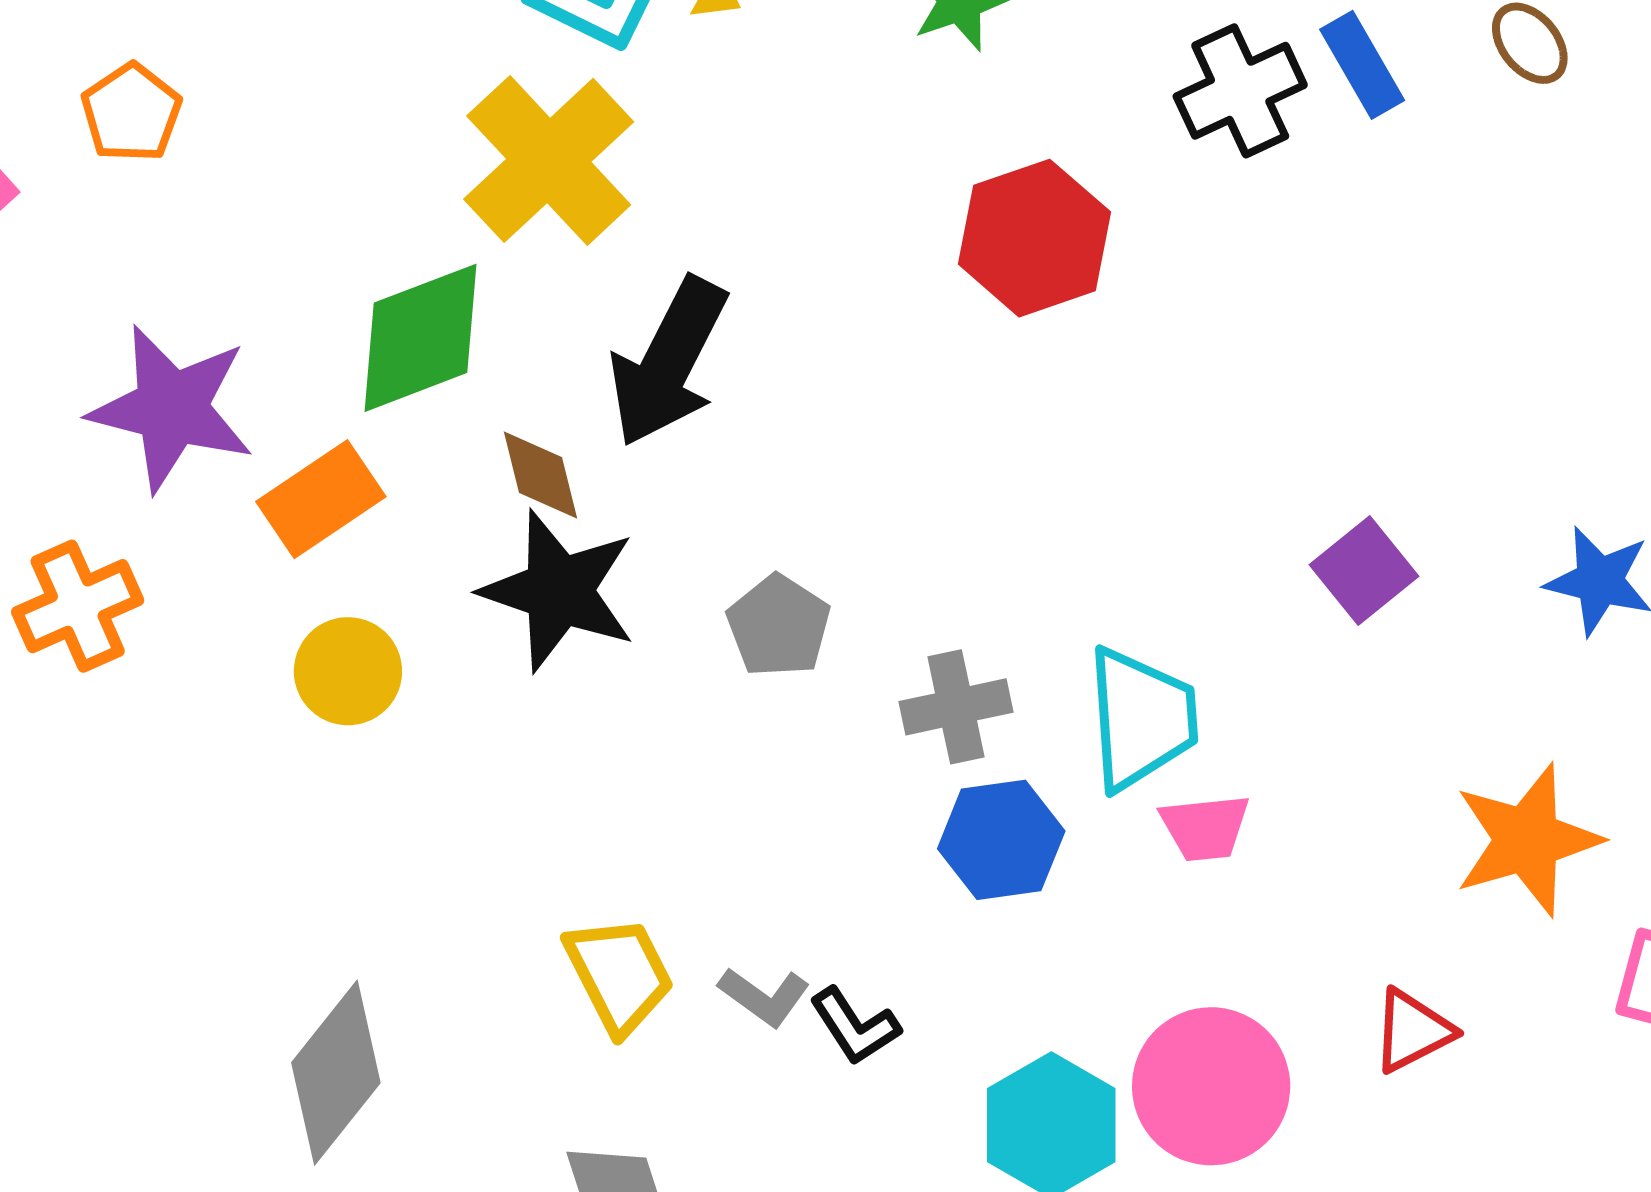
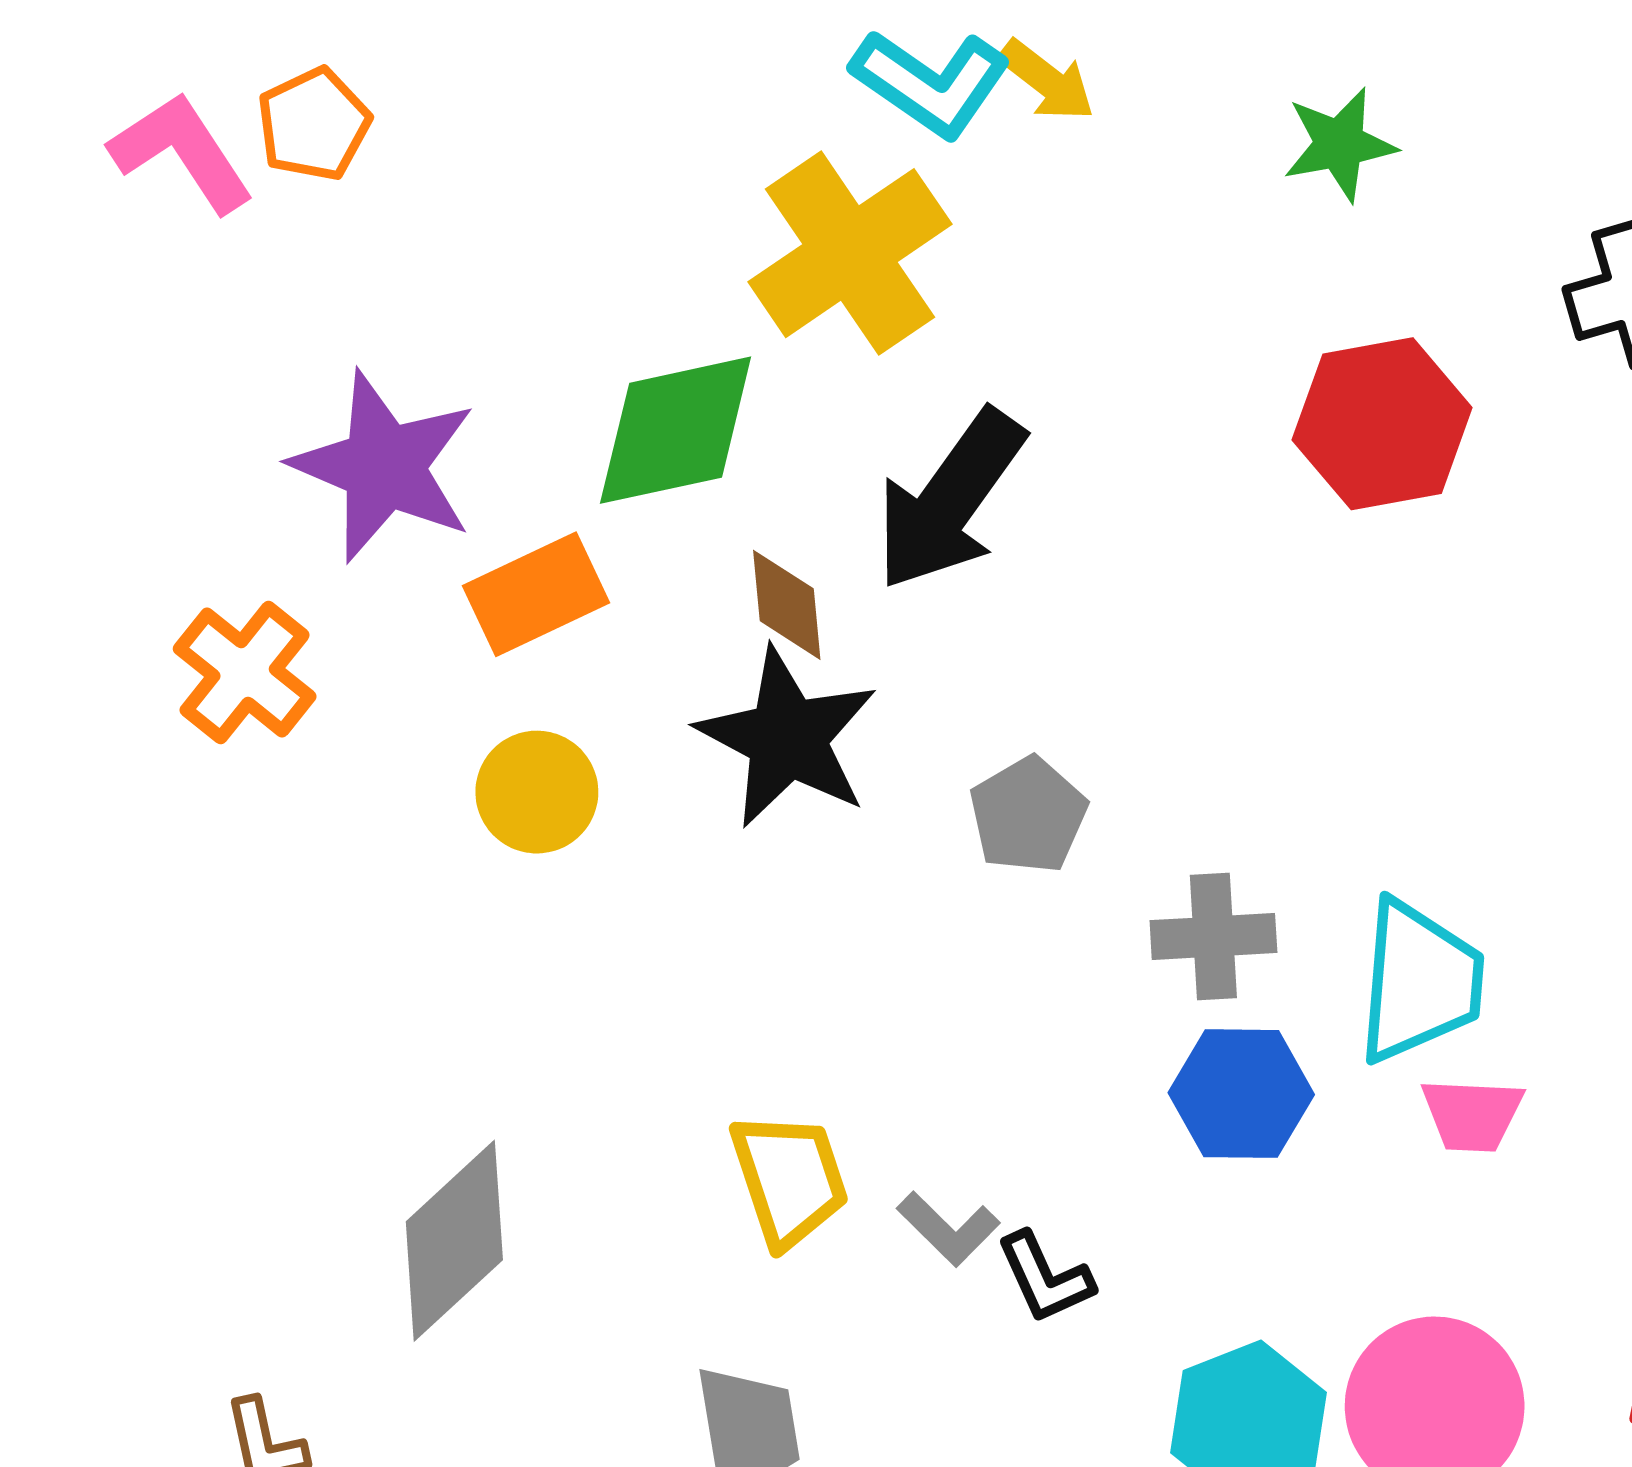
orange pentagon: (131, 113) -> (314, 124), moved
orange cross: (78, 606) -> (245, 673), turned -36

